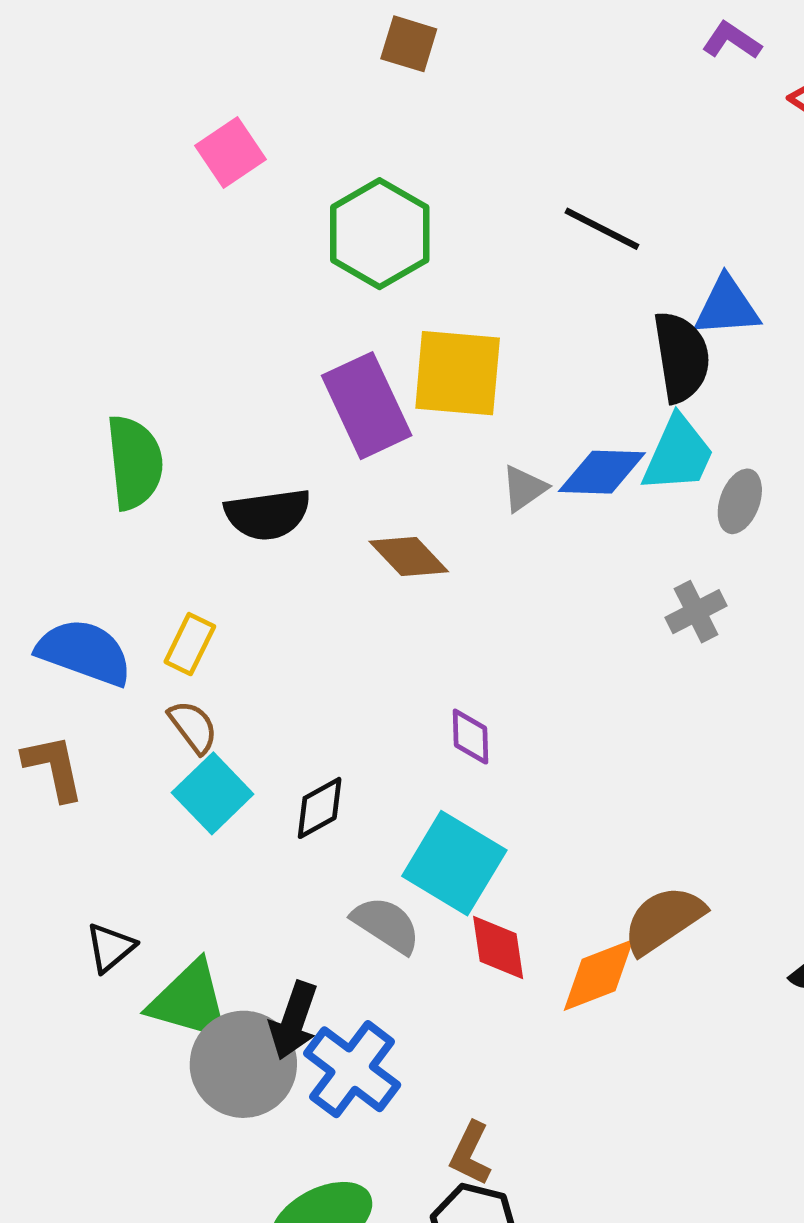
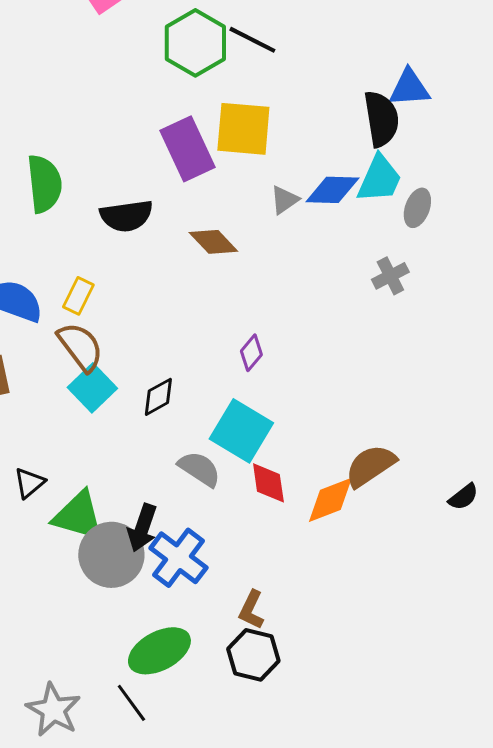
black line: (602, 229) -> (252, 40), moved
brown semicircle: (193, 727) -> (80, 347), size x1.5
purple diamond: (470, 737) -> (251, 353), turned 42

